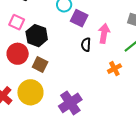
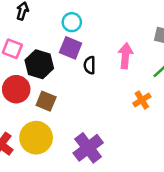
purple square: (79, 18) -> (71, 48), moved
black semicircle: (86, 45) -> (90, 65), moved

